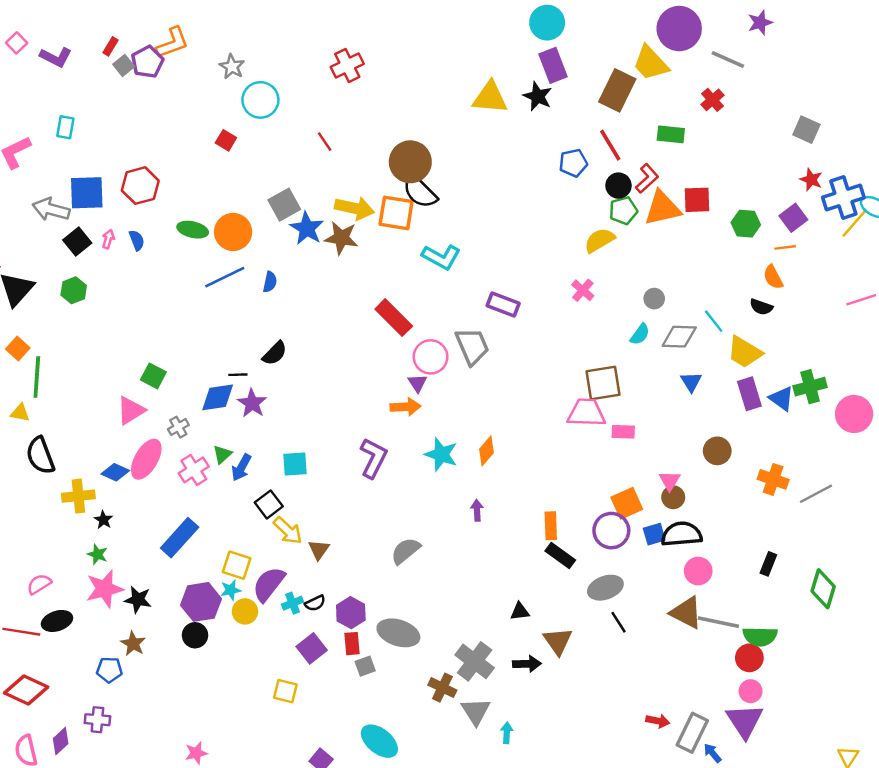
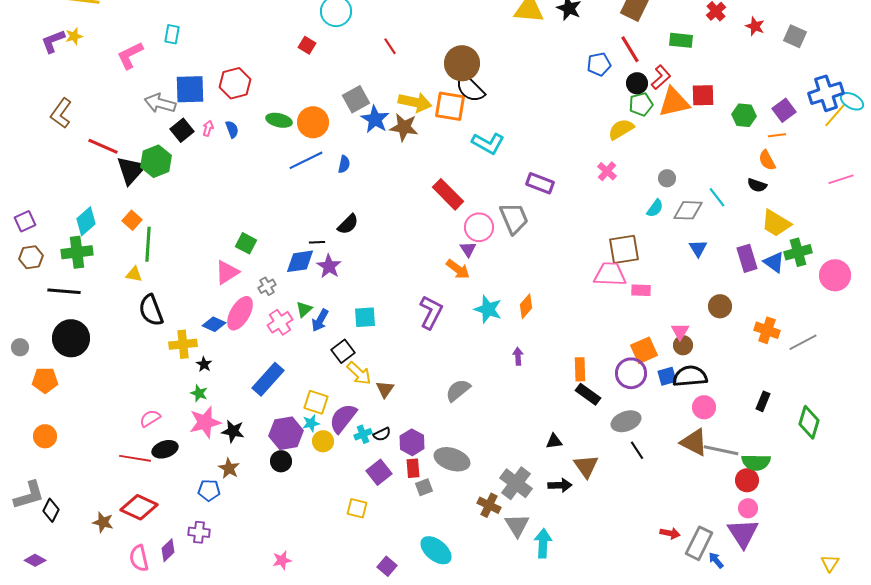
red star: (811, 180) -> (755, 26), moved
green hexagon: (74, 290) -> (156, 161), moved, size x1.4
yellow trapezoid: (745, 352) -> (776, 223), moved
orange arrow: (406, 407) -> (458, 269), turned 40
cyan arrow: (507, 733) -> (543, 543), size x1.6

